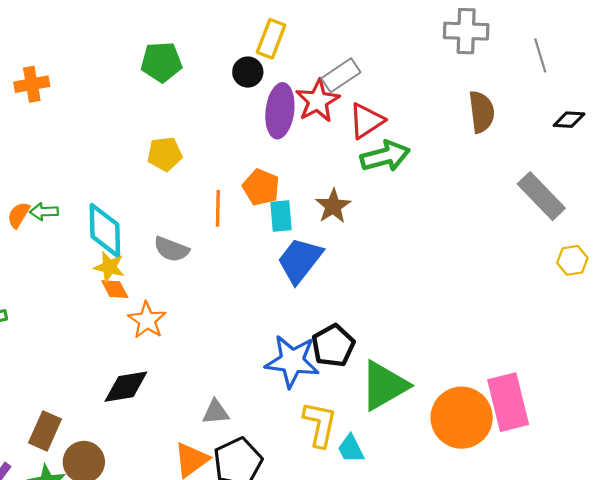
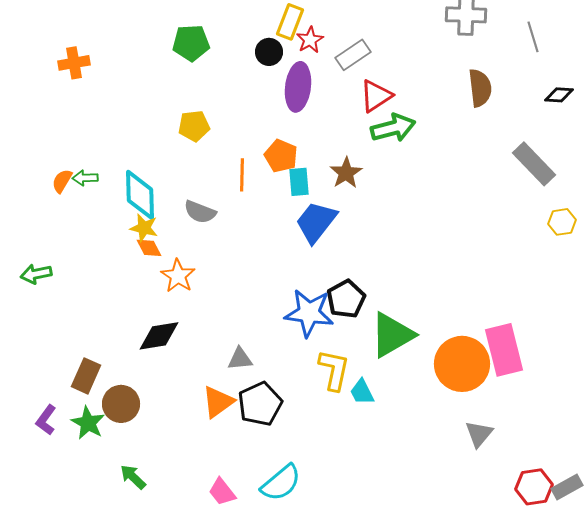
red star: (318, 101) -> (310, 40), moved, size x0.7

